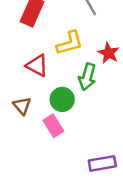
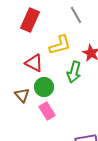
green circle: (62, 99) -> (44, 87), moved

